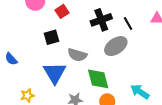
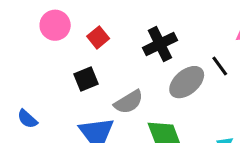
black line: (128, 23) -> (220, 66), moved
gray semicircle: (77, 55) -> (129, 102), turned -42

